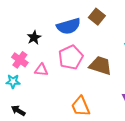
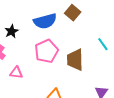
brown trapezoid: (100, 66) -> (75, 60), turned -110
pink triangle: (41, 70) -> (16, 73), moved

